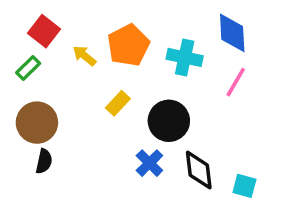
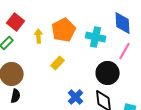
yellow arrow: (84, 56) -> (39, 36), turned 48
black circle: (169, 121) -> (108, 73), moved

